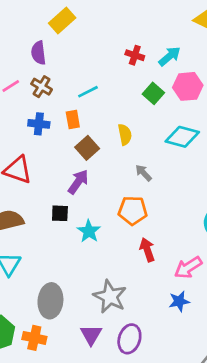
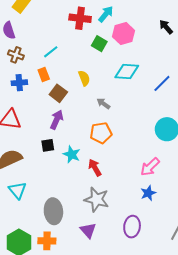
red cross: (135, 55) -> (80, 18), size x1.5
red arrow: (147, 250) -> (95, 168), moved
purple ellipse: (129, 339) -> (132, 227), moved

